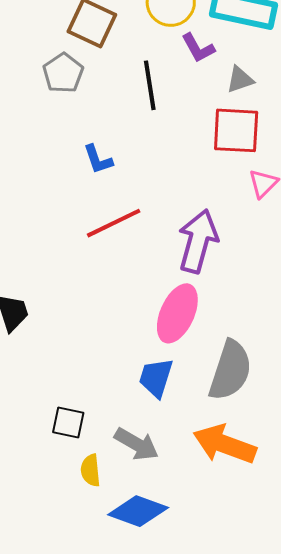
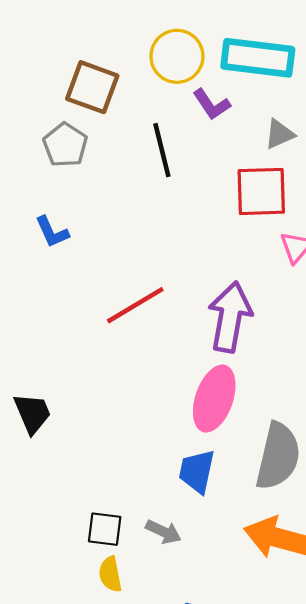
gray triangle: (240, 80) -> (279, 134), moved
blue L-shape: (98, 159) -> (52, 232), moved
gray arrow: (137, 444) -> (163, 532), moved, size x0.7
yellow semicircle: (91, 470) -> (110, 574), moved

